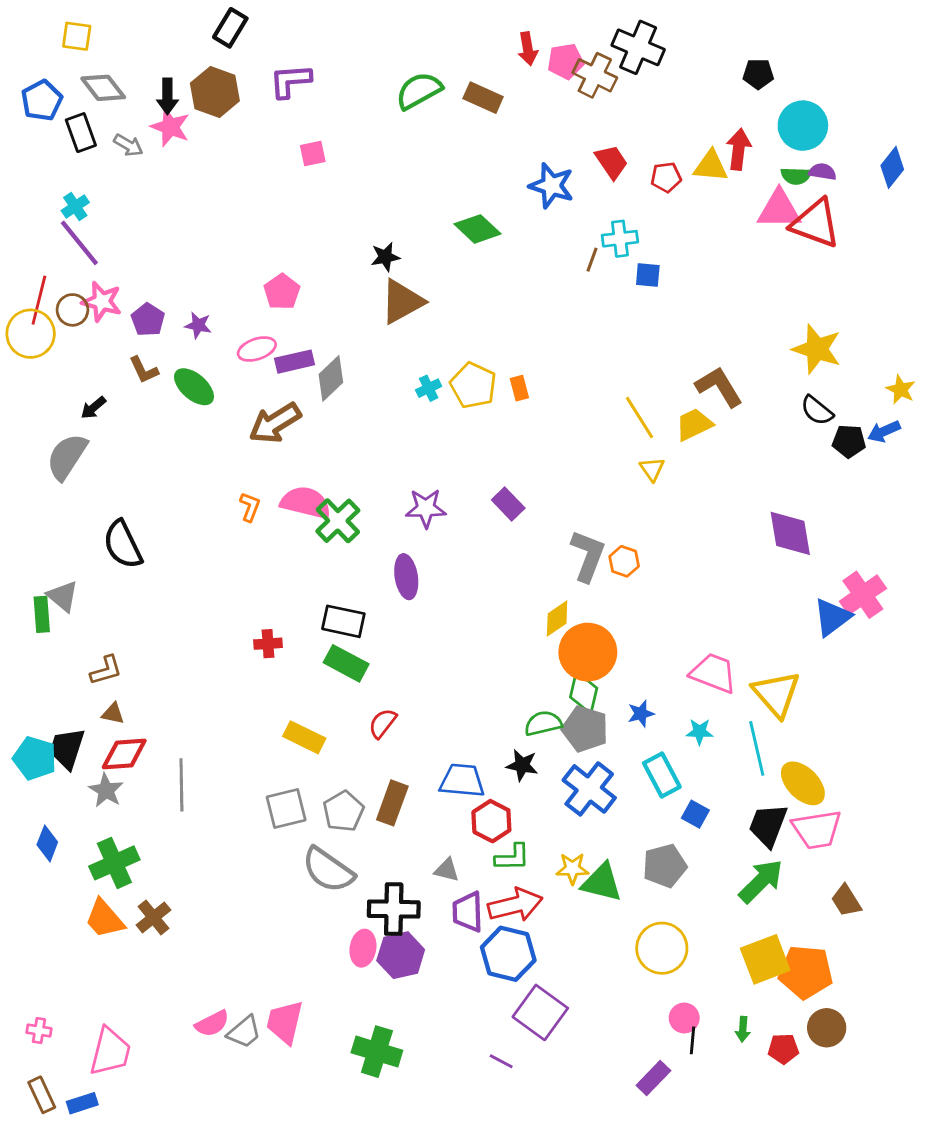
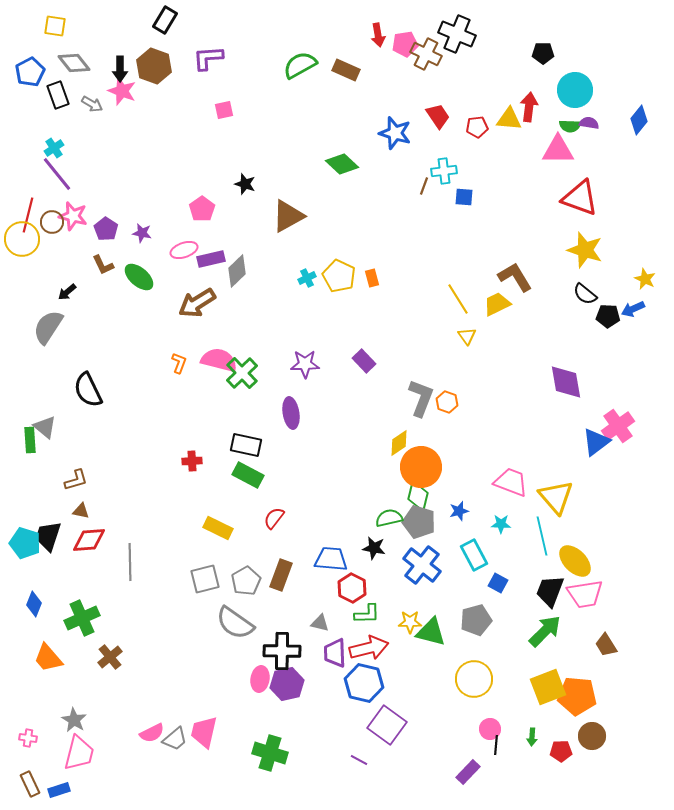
red triangle: (815, 223) -> (580, 198), moved
black star: (385, 257) -> (245, 184), moved, turned 30
gray star: (106, 790) -> (74, 720), moved
orange trapezoid: (105, 919) -> (48, 658), moved

